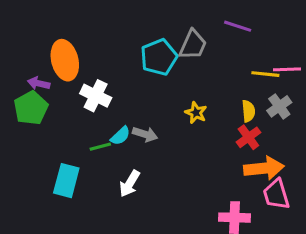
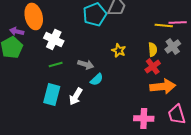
cyan semicircle: (120, 136) -> (97, 79), moved
green line: (100, 147) -> (56, 64), moved
cyan rectangle: (66, 181) -> (52, 94), moved
pink trapezoid: (276, 194) -> (177, 114), moved

